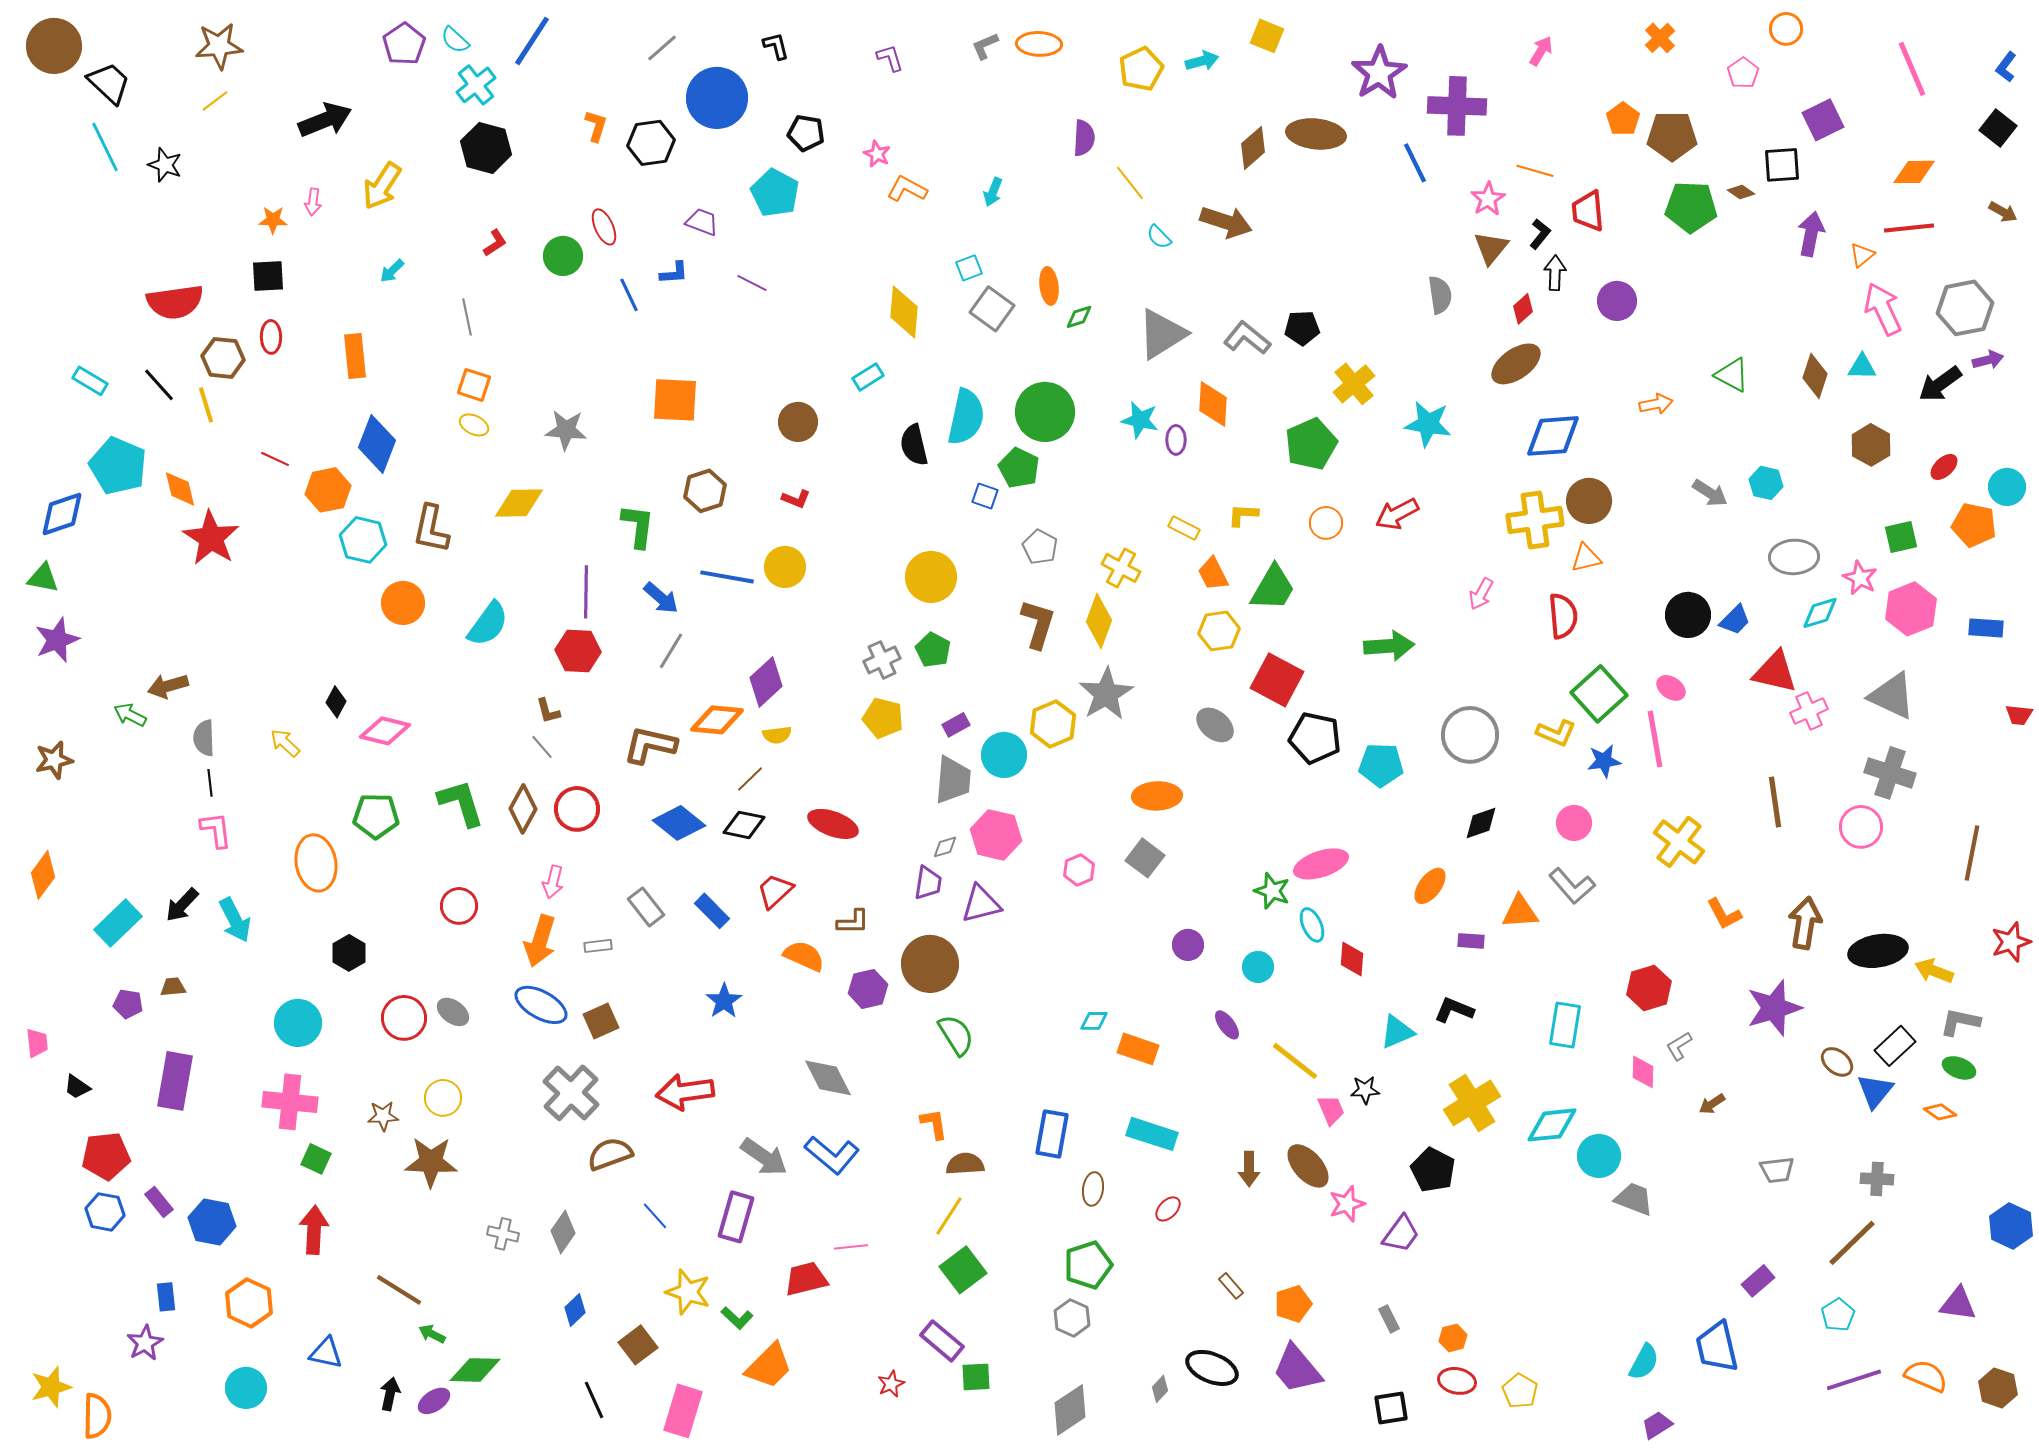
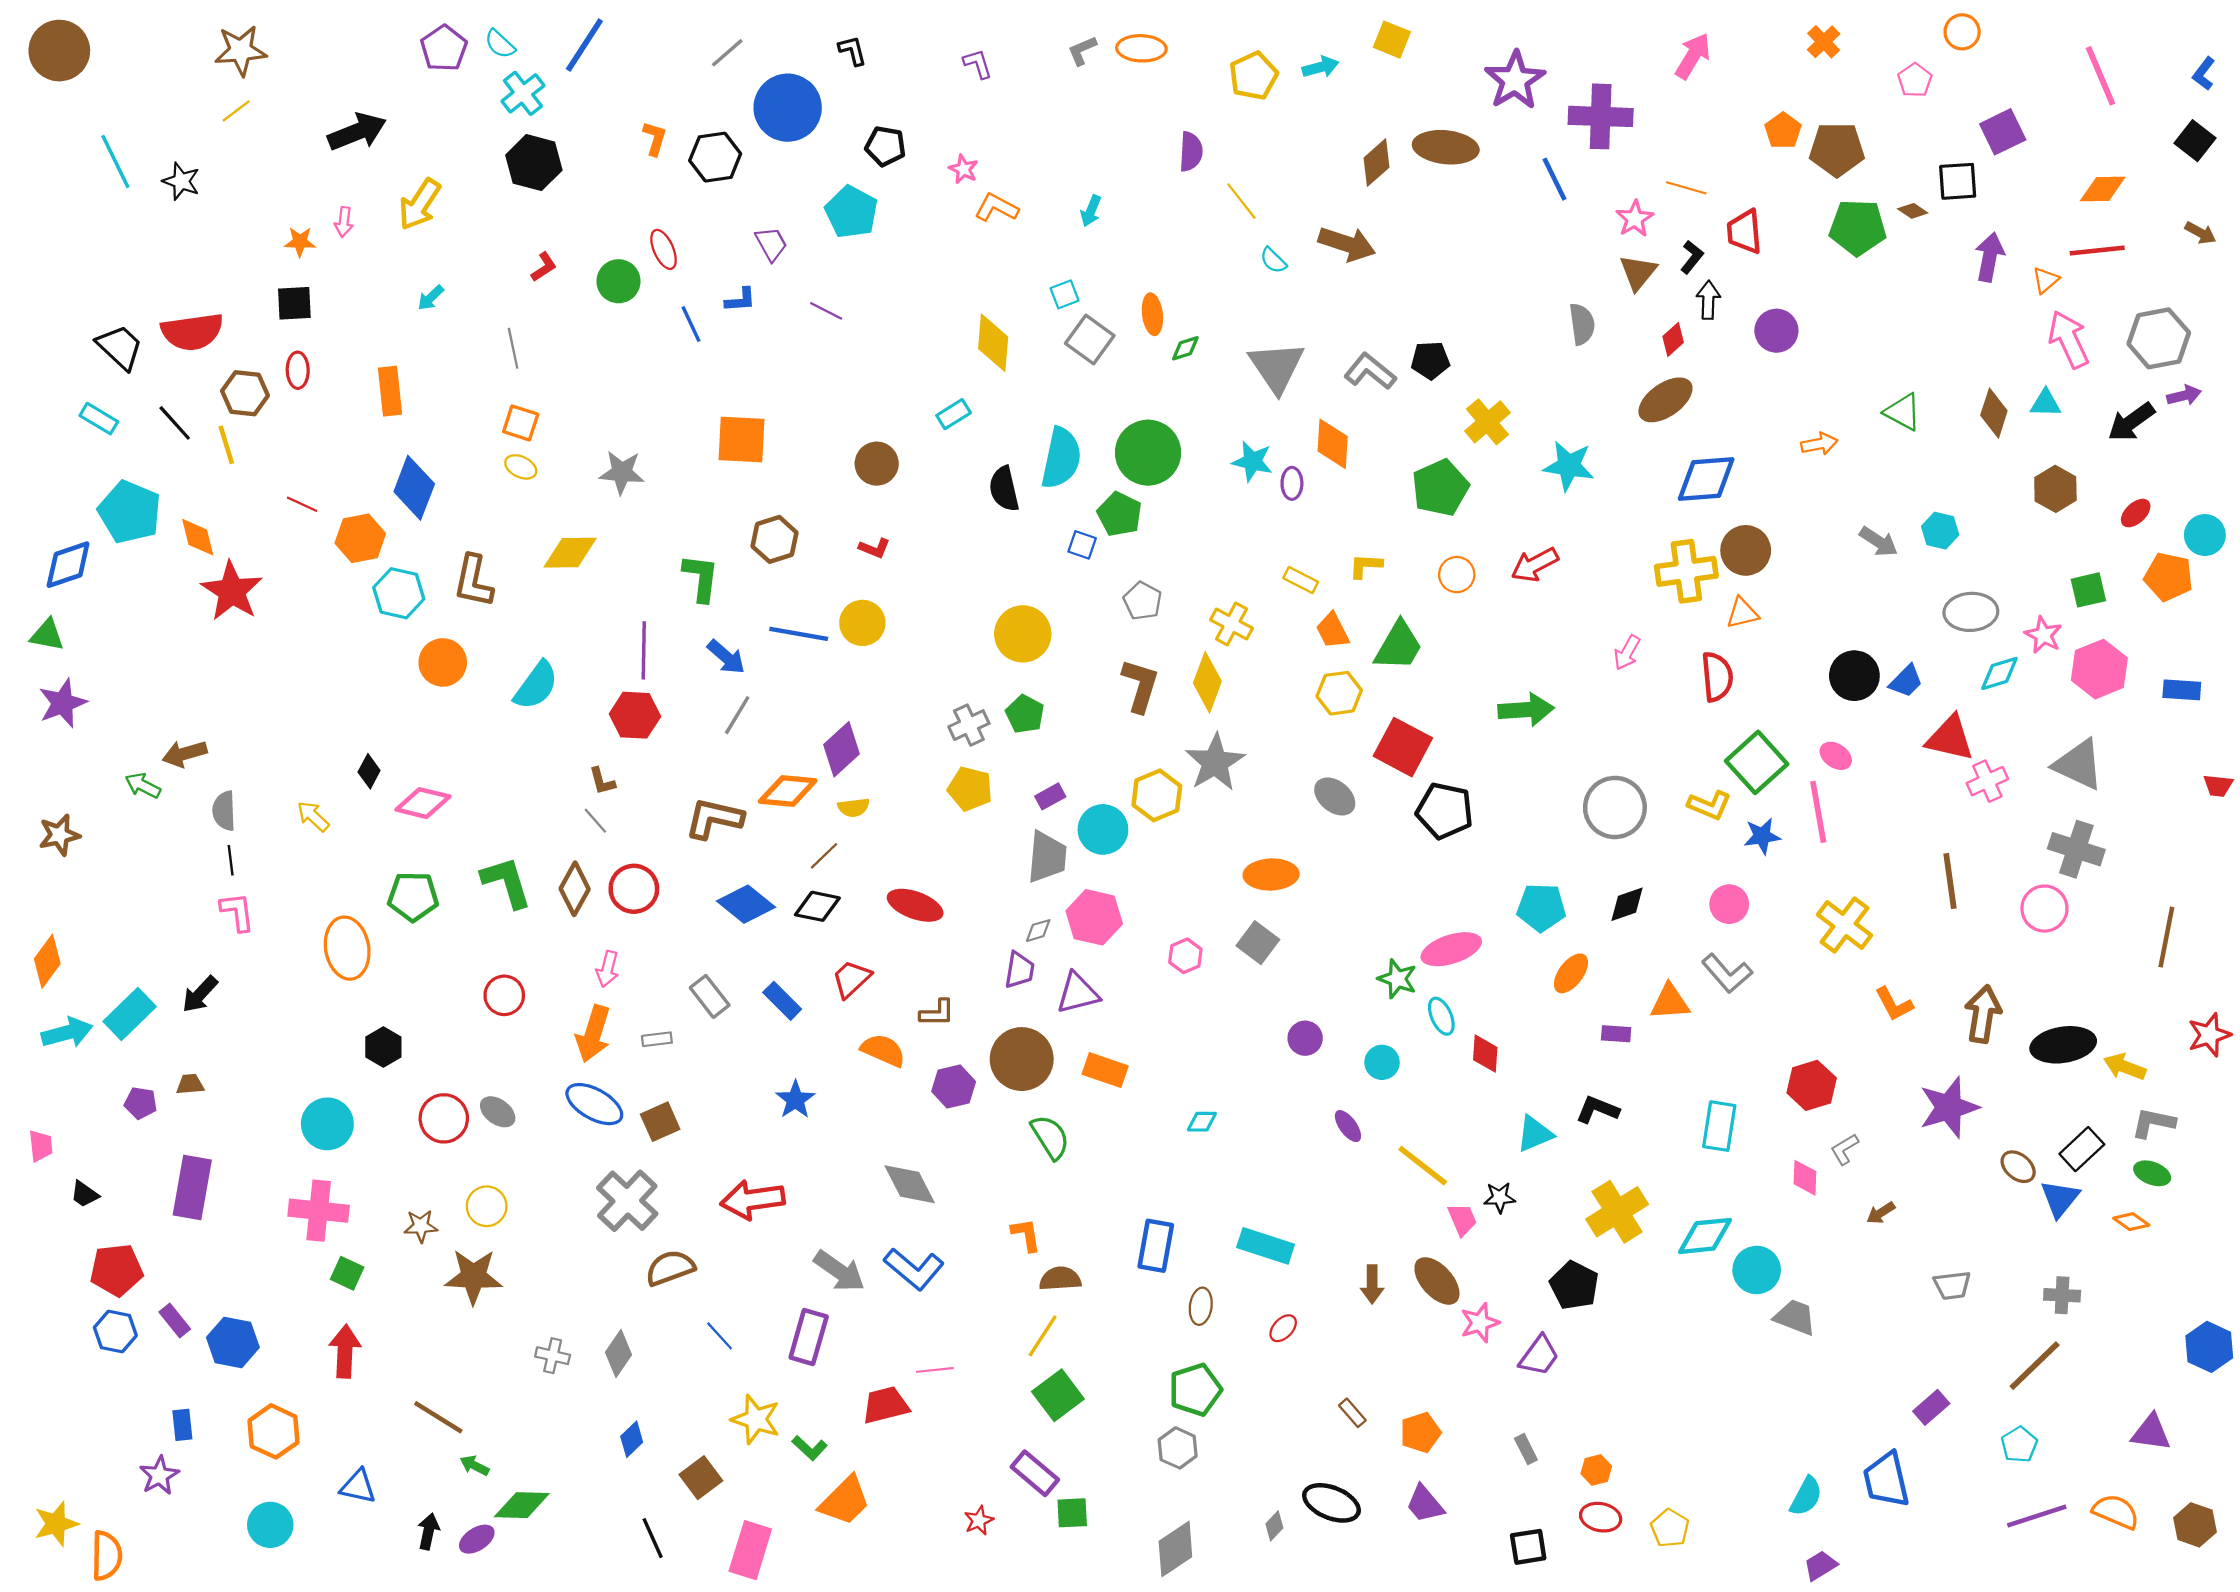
pink arrow: (1541, 51) -> (1693, 56), size x1.4
black trapezoid: (109, 83) -> (120, 347), moved
purple trapezoid: (702, 222) -> (771, 244), turned 40
gray triangle: (1162, 334) -> (1277, 367), turned -32
cyan pentagon: (1381, 765) -> (1541, 907), moved
cyan arrow: (235, 920) -> (67, 1033), moved, turned -78
orange rectangle: (1138, 1049) -> (1105, 1070), moved
purple trapezoid: (1297, 1369) -> (1425, 1504), size x0.7

